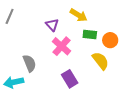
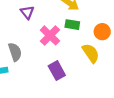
purple triangle: (52, 25) -> (27, 12), moved
green rectangle: (90, 34) -> (72, 25), moved

